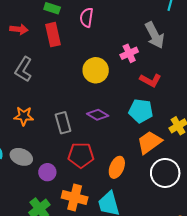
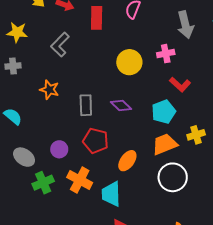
gray arrow: (155, 35) -> (185, 25), moved
cyan pentagon: (141, 111) -> (164, 112), turned 30
gray ellipse: (21, 157) -> (24, 157), moved

